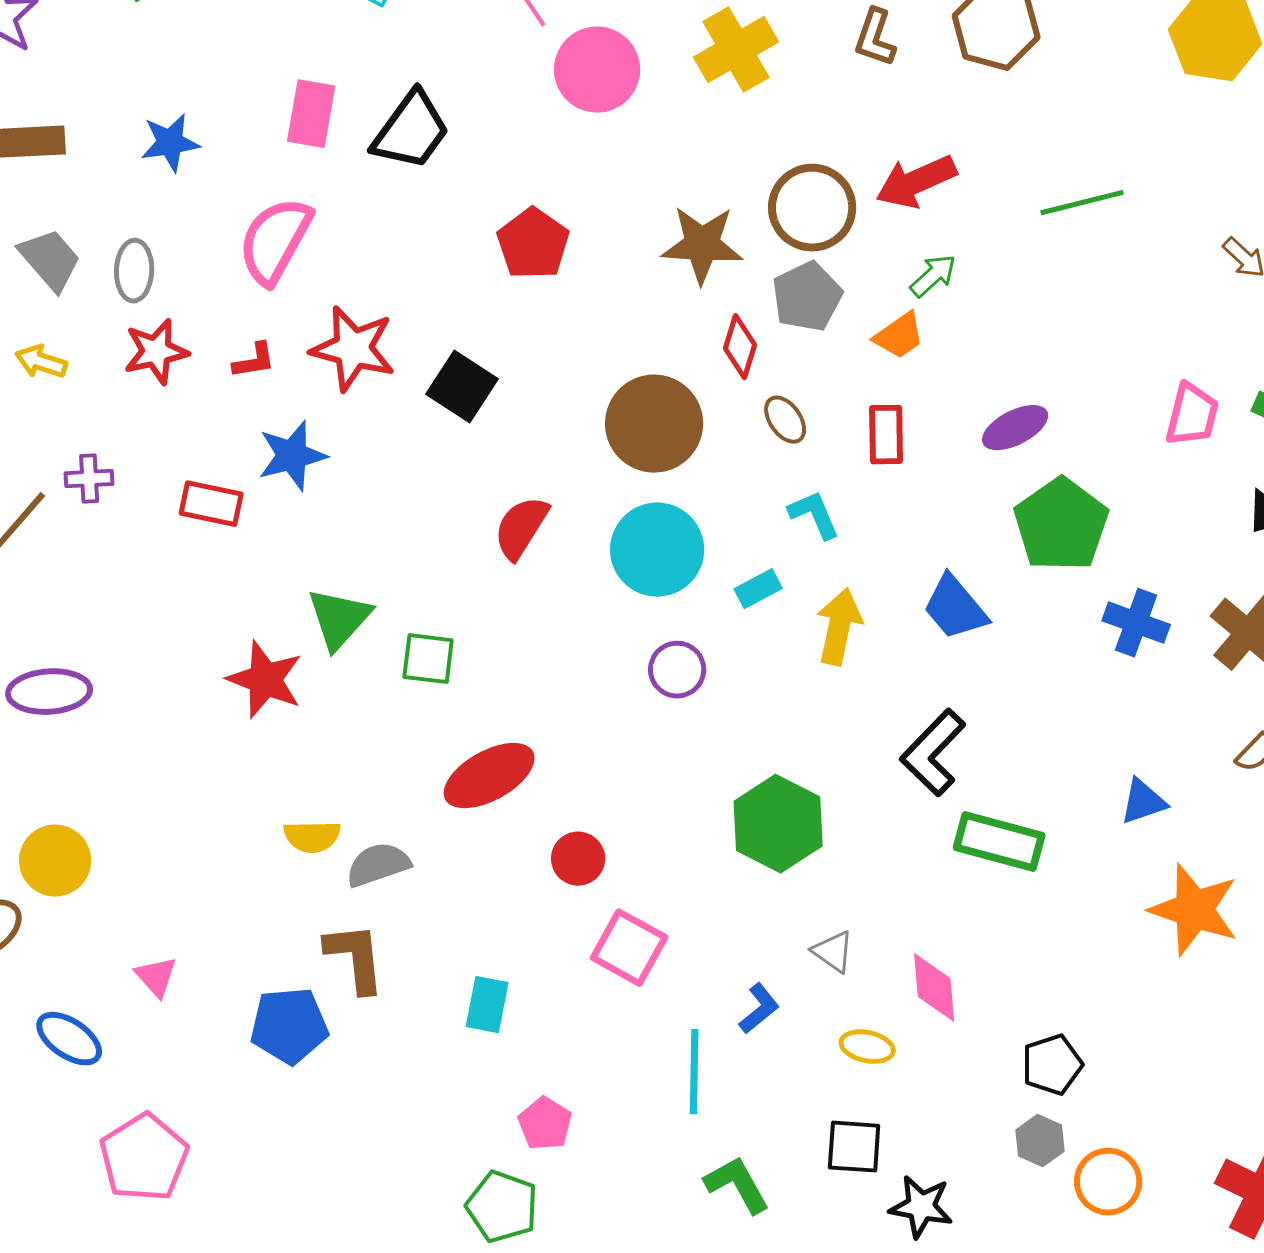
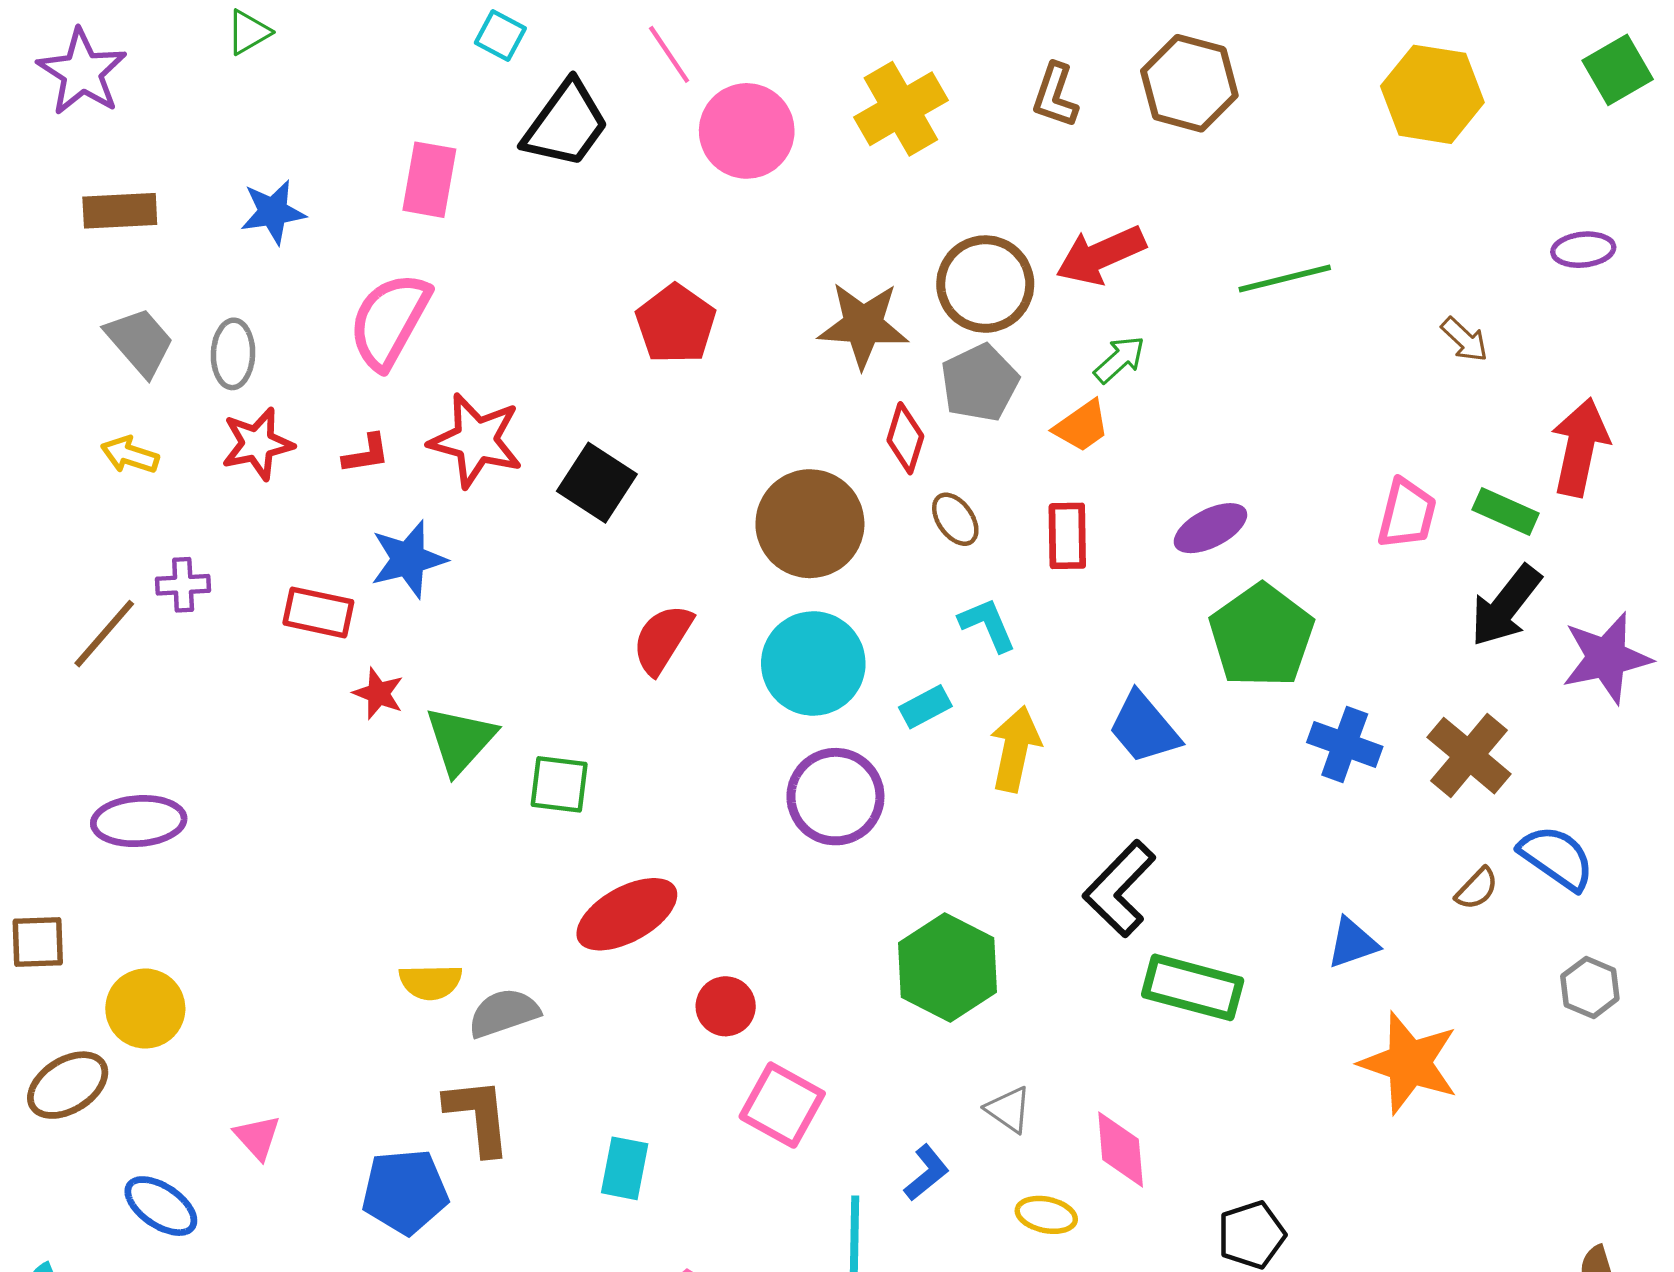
black trapezoid: (411, 131) -> (566, 124), moved
purple circle: (677, 670) -> (835, 797), size x1.5
red star: (265, 680) -> (378, 693), moved, size x0.6

